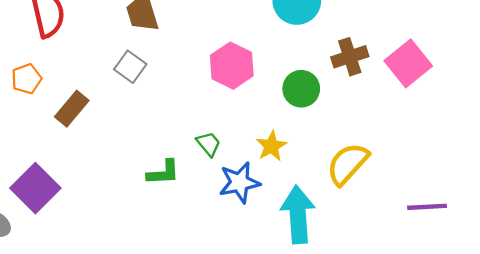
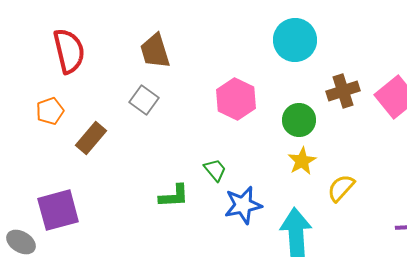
yellow star: (271, 146) -> (302, 161), moved
yellow semicircle: (348, 164) -> (341, 188), size x0.7
purple square: (35, 188) -> (58, 210), turned 30

